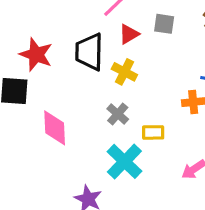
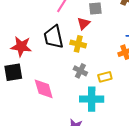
red triangle: (129, 34) -> (84, 23), moved
cyan cross: (124, 161) -> (92, 99), turned -30

